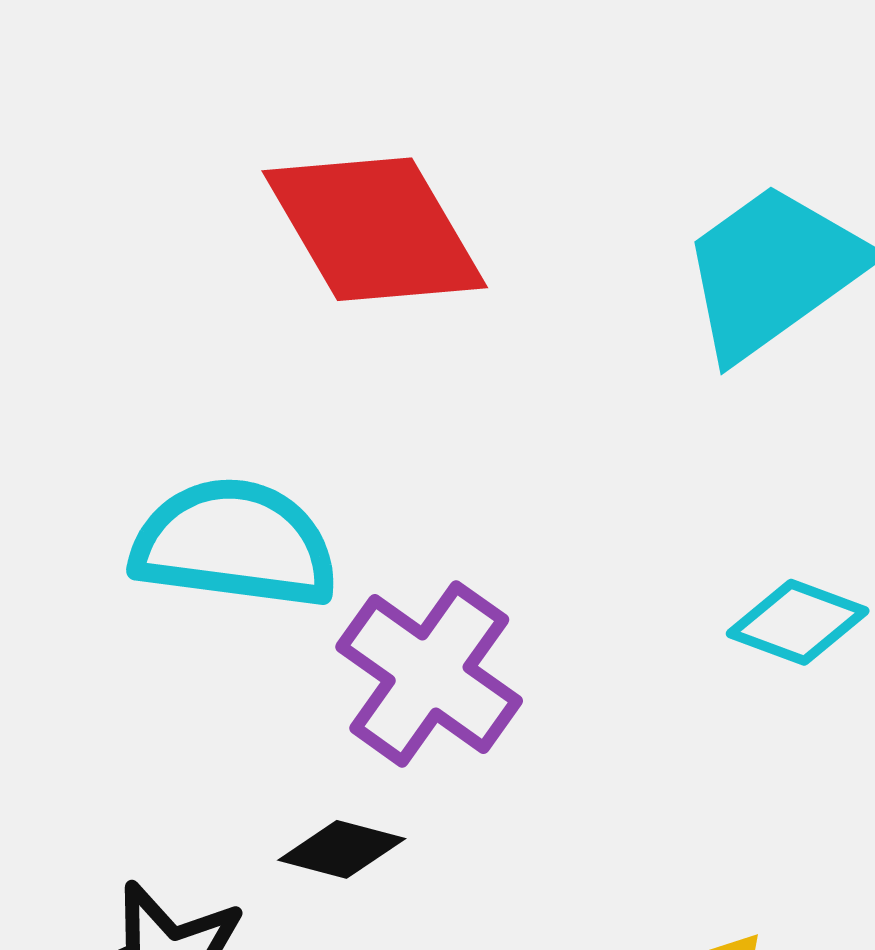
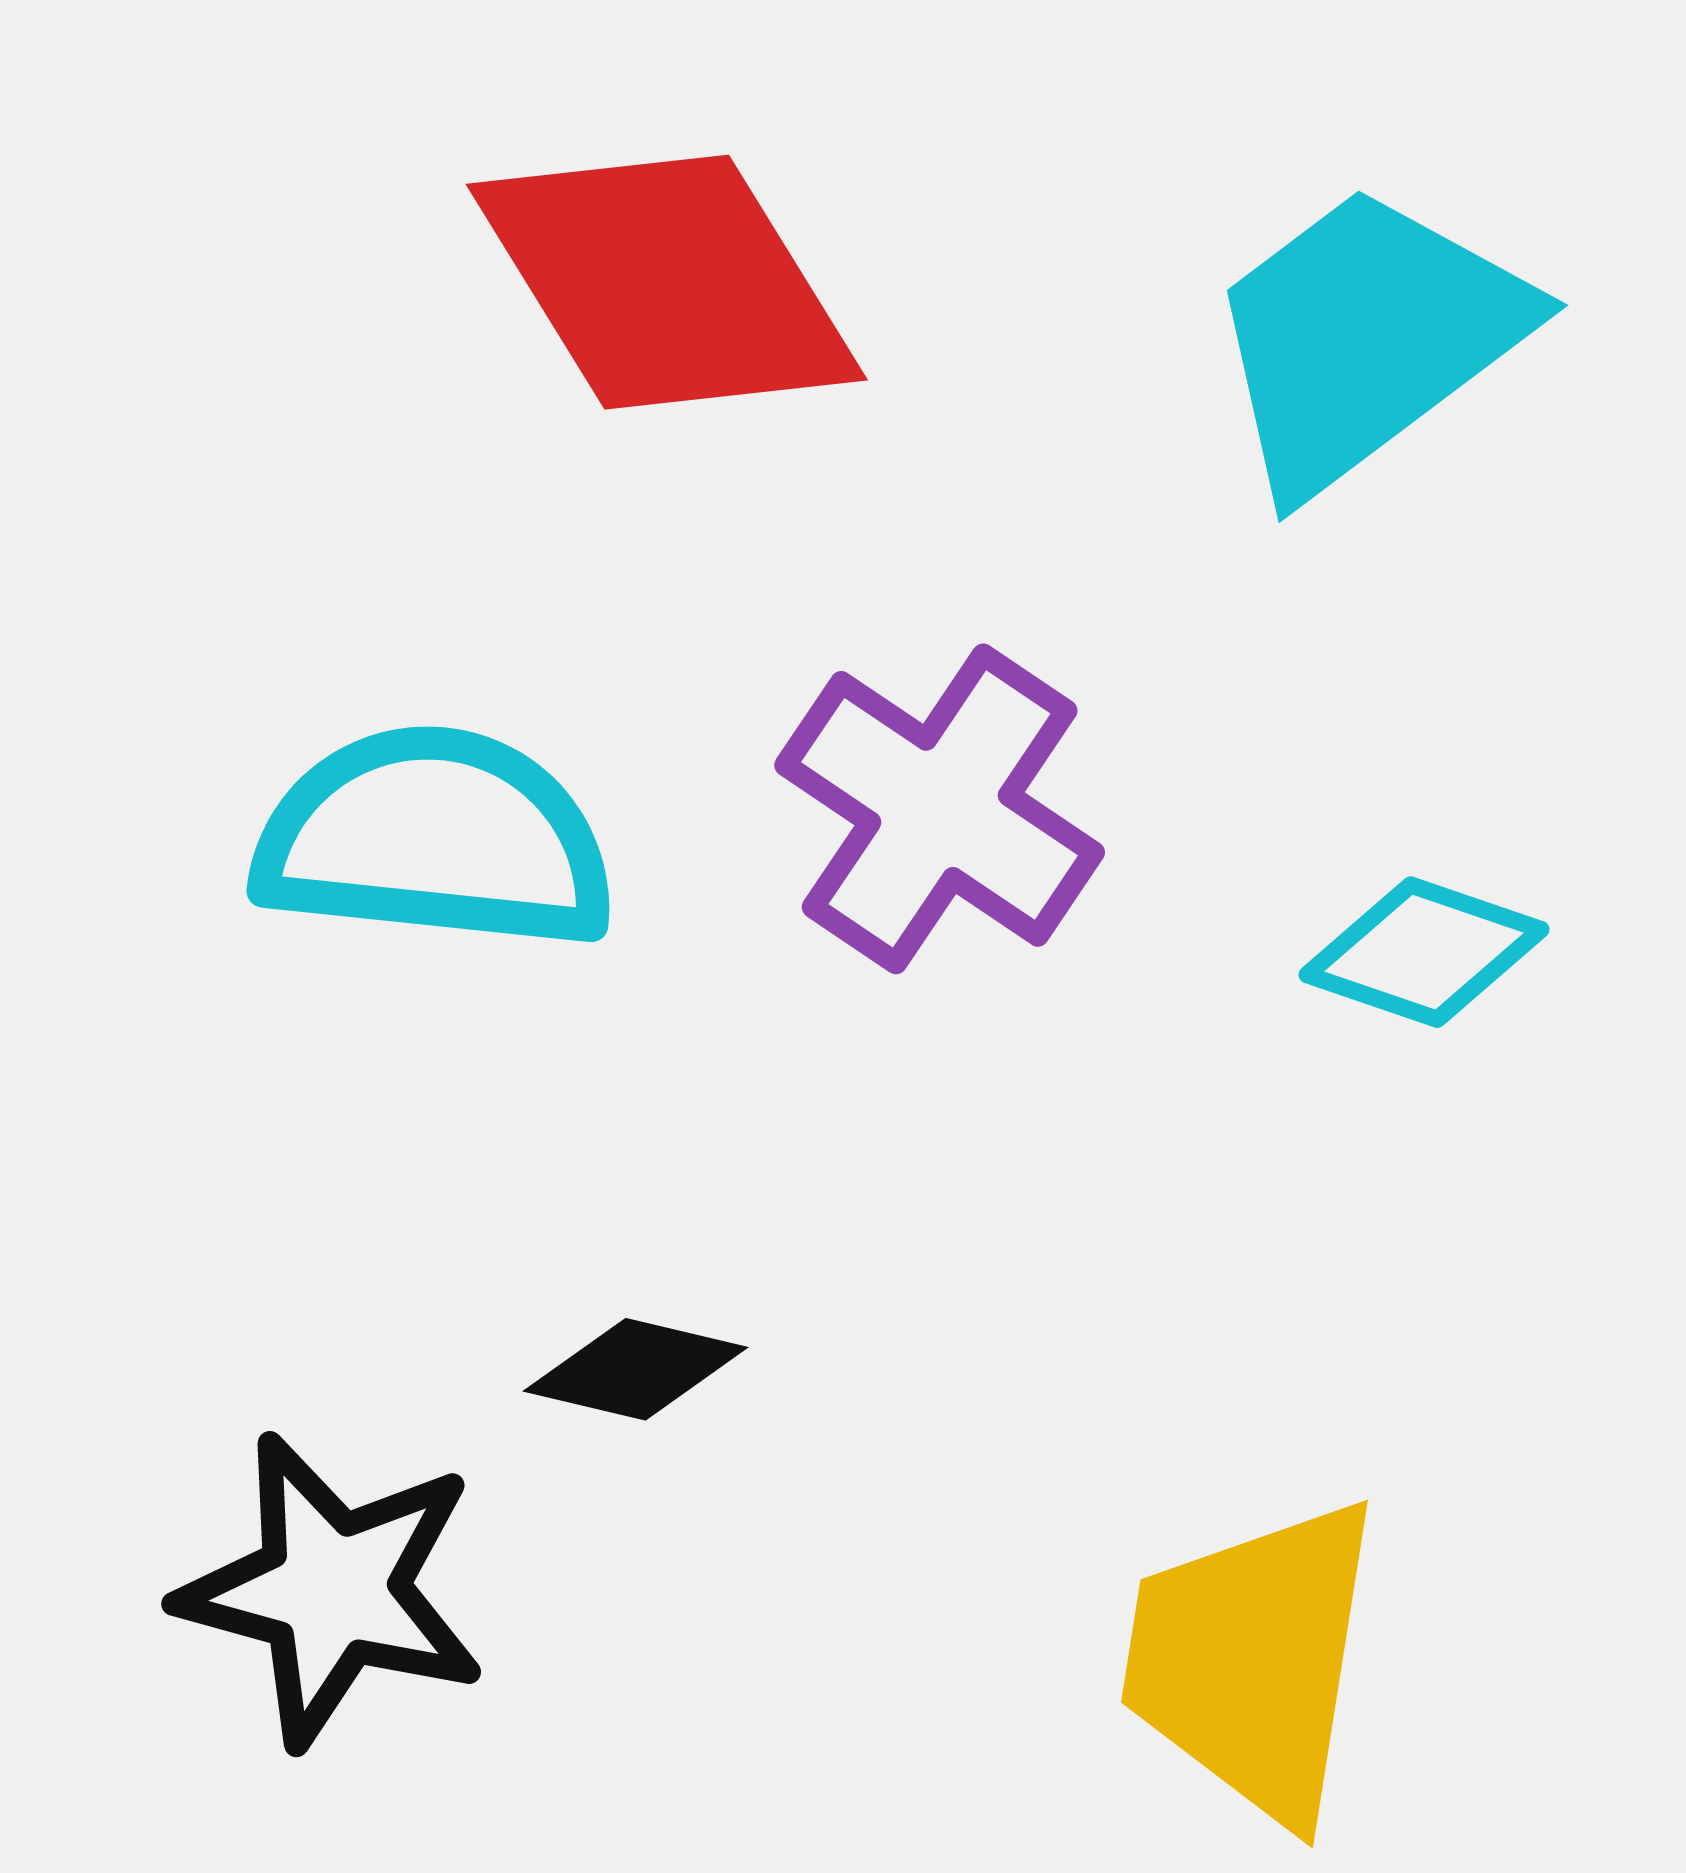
purple cross: (429, 674) -> (940, 809), moved

